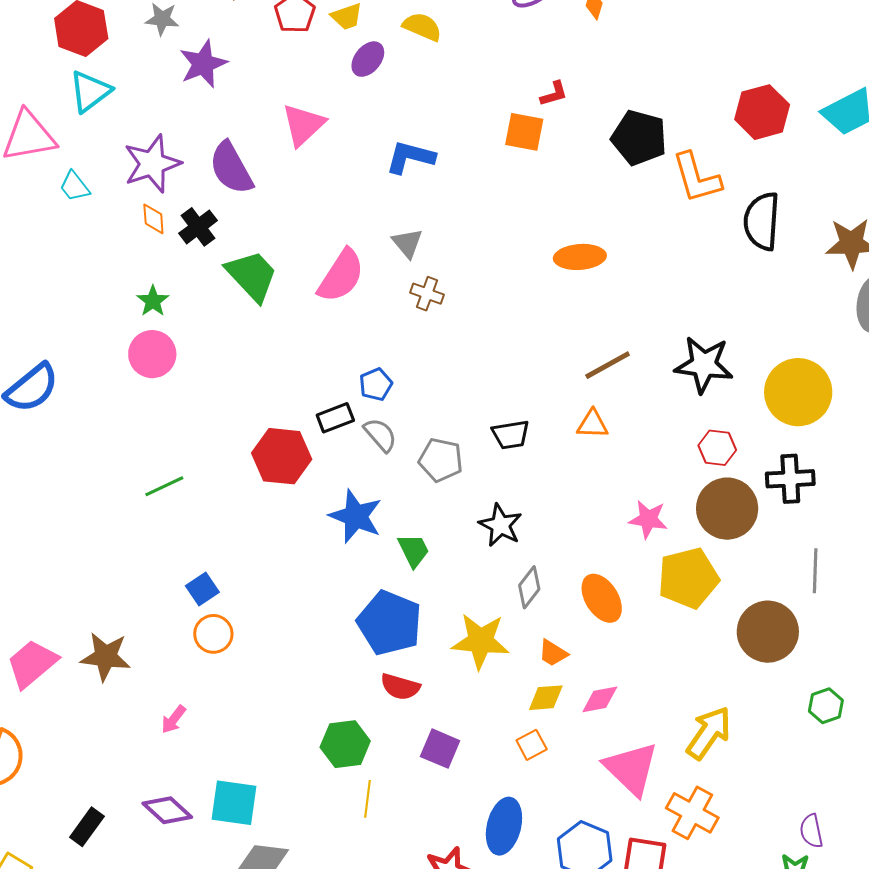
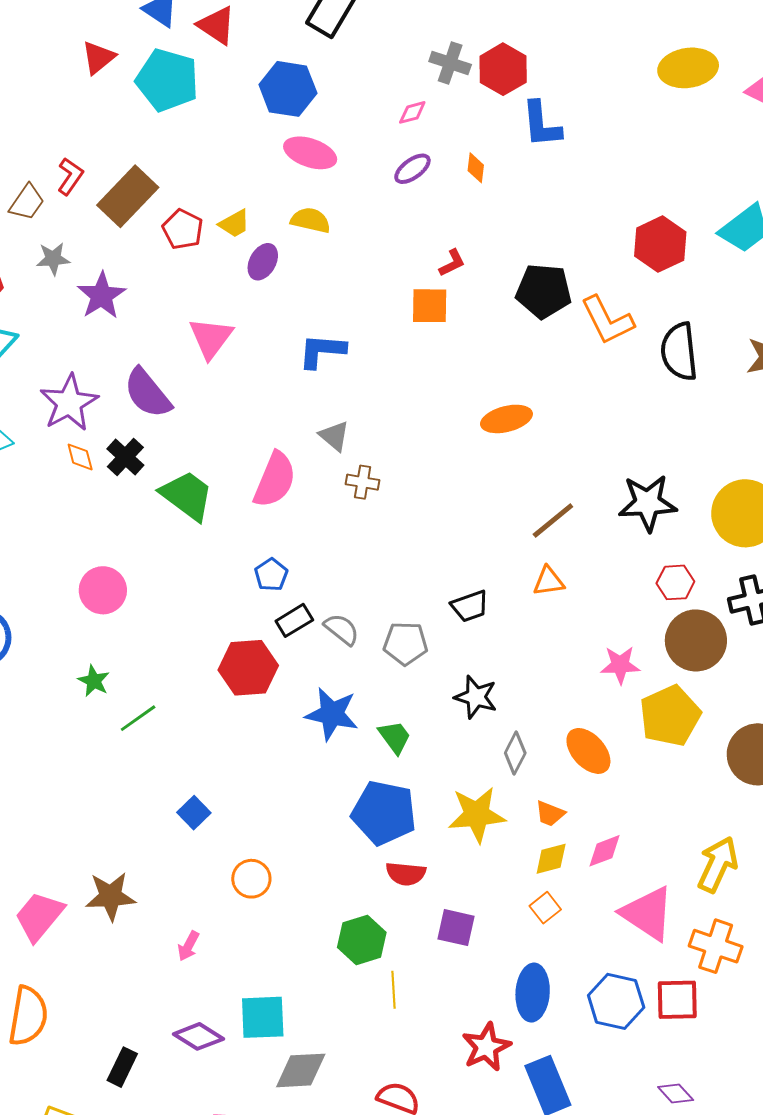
green star: (153, 301) -> (94, 681), moved
blue pentagon: (376, 384) -> (271, 575), moved
orange circle: (213, 634) -> (251, 879), moved

